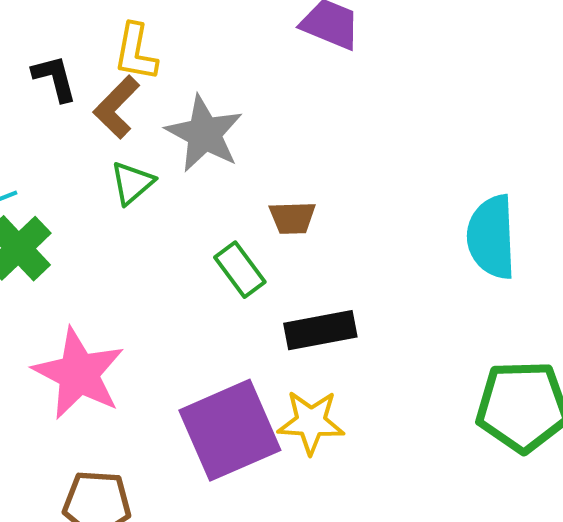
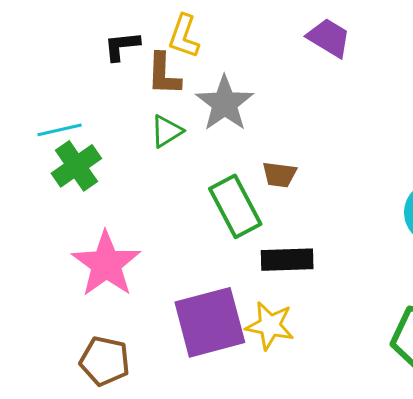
black L-shape: (55, 78) -> (122, 46), turned -90
brown L-shape: (117, 107) -> (164, 74), turned -51
green rectangle: (240, 270) -> (235, 206), size x1.5

